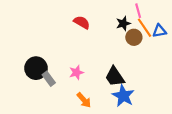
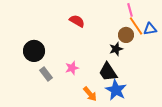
black star: (123, 23) -> (116, 49), moved
black circle: (36, 68) -> (34, 51), moved
orange arrow: (84, 100) -> (90, 94), moved

